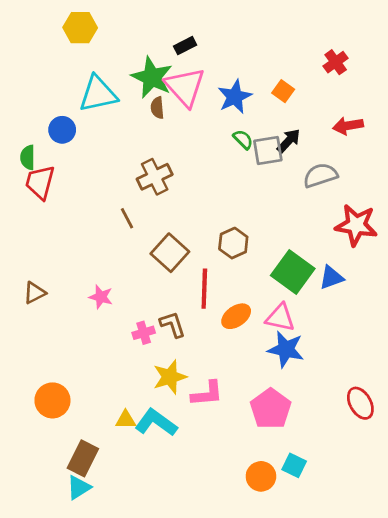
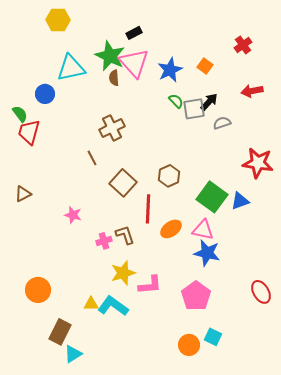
green semicircle: (28, 157) -> (20, 114), turned 144
gray semicircle: (320, 175) -> (222, 123), moved, size x0.7
brown triangle: (35, 293) -> (23, 194), moved
cyan triangle: (79, 487) -> (73, 354), moved

